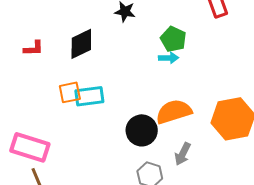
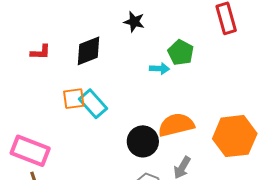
cyan arrow: (169, 58) -> (159, 69), moved
cyan rectangle: (89, 96) -> (93, 104), turned 52

